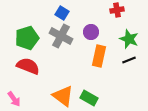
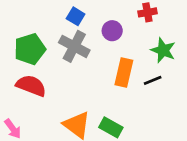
purple circle: (91, 32) -> (112, 31), moved
black line: (129, 60) -> (153, 80), moved

